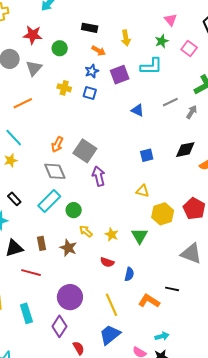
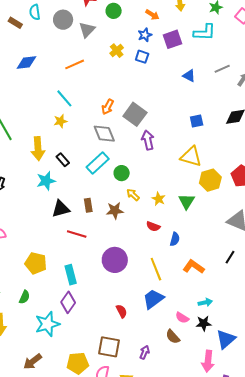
yellow cross: (64, 88) -> (117, 51), turned 32
yellow triangle: (143, 191) -> (191, 157), size x1.6
brown star: (68, 248) -> (115, 211), turned -30
black line: (172, 289) -> (230, 257), moved, turned -72
purple diamond: (59, 326) -> (68, 302), moved

